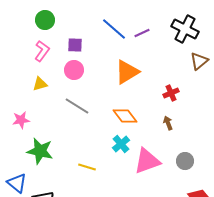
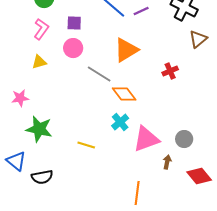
gray line: (77, 106) -> (99, 74), moved
brown arrow: (168, 123) -> (167, 162), moved, turned 32

